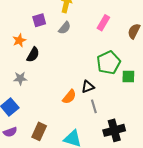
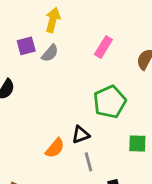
purple square: (39, 20) -> (26, 46), moved
green square: (128, 77) -> (137, 143), moved

